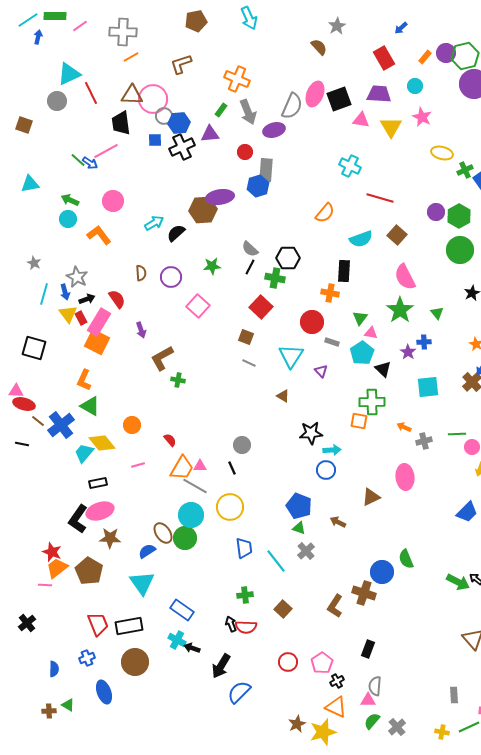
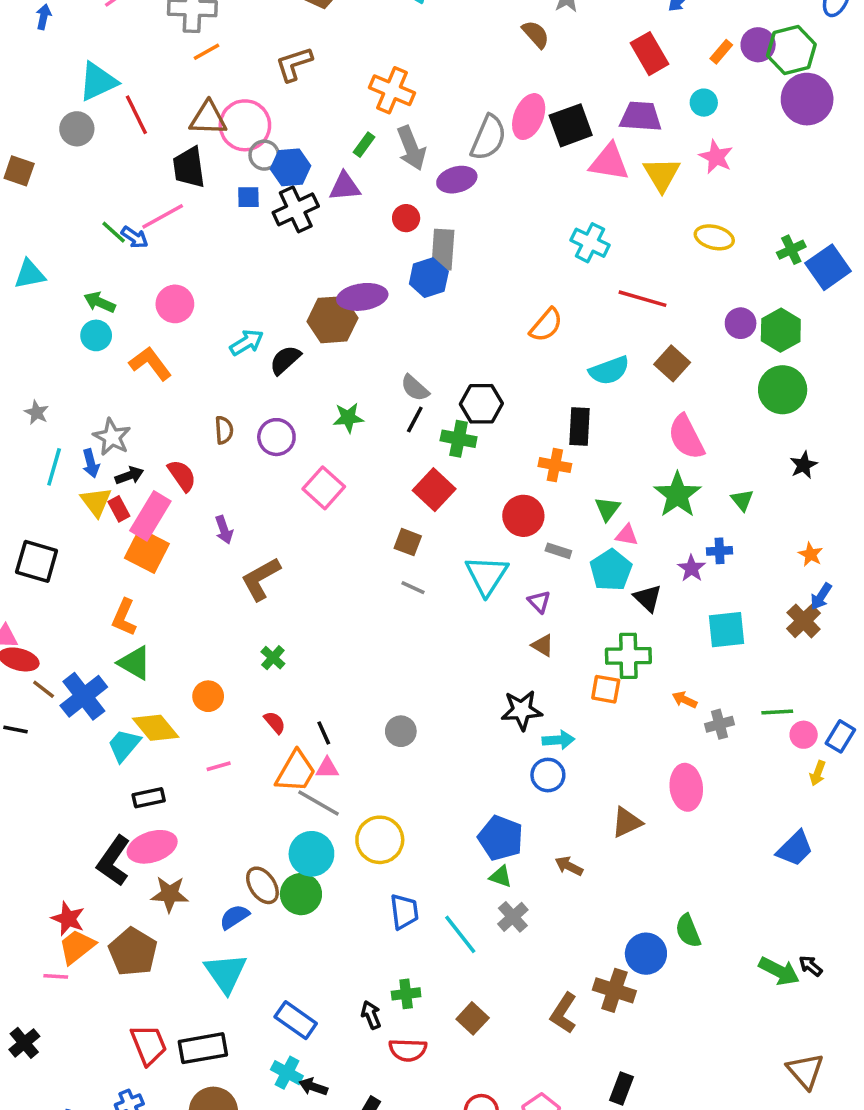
pink triangle: (361, 120) -> (609, 162), size x1.4
yellow ellipse: (442, 153) -> (714, 237), moved
green cross: (178, 380) -> (273, 658), moved, turned 32
brown triangle: (283, 396) -> (543, 645), moved
black line: (232, 468) -> (324, 733), moved
black arrow: (231, 624) -> (371, 1015), moved

